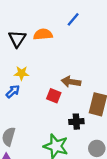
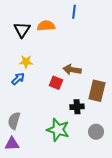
blue line: (73, 19) -> (74, 12), turned -32

